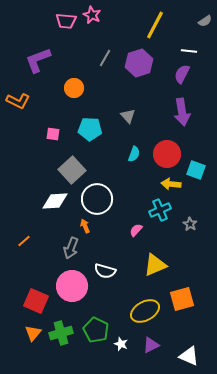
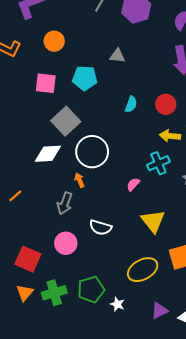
orange circle: (74, 88) -> (54, 41), moved
gray triangle: (128, 116) -> (117, 56), moved, turned -42
pink square: (53, 134) -> (46, 83), size x1.5
red circle: (167, 154) -> (166, 104), size x0.7
yellow triangle: (155, 265) -> (153, 221), turned -45
pink circle: (72, 286) -> (66, 243), size x0.7
green pentagon: (96, 330) -> (91, 290), turned 30
purple triangle: (151, 345) -> (159, 311), moved

